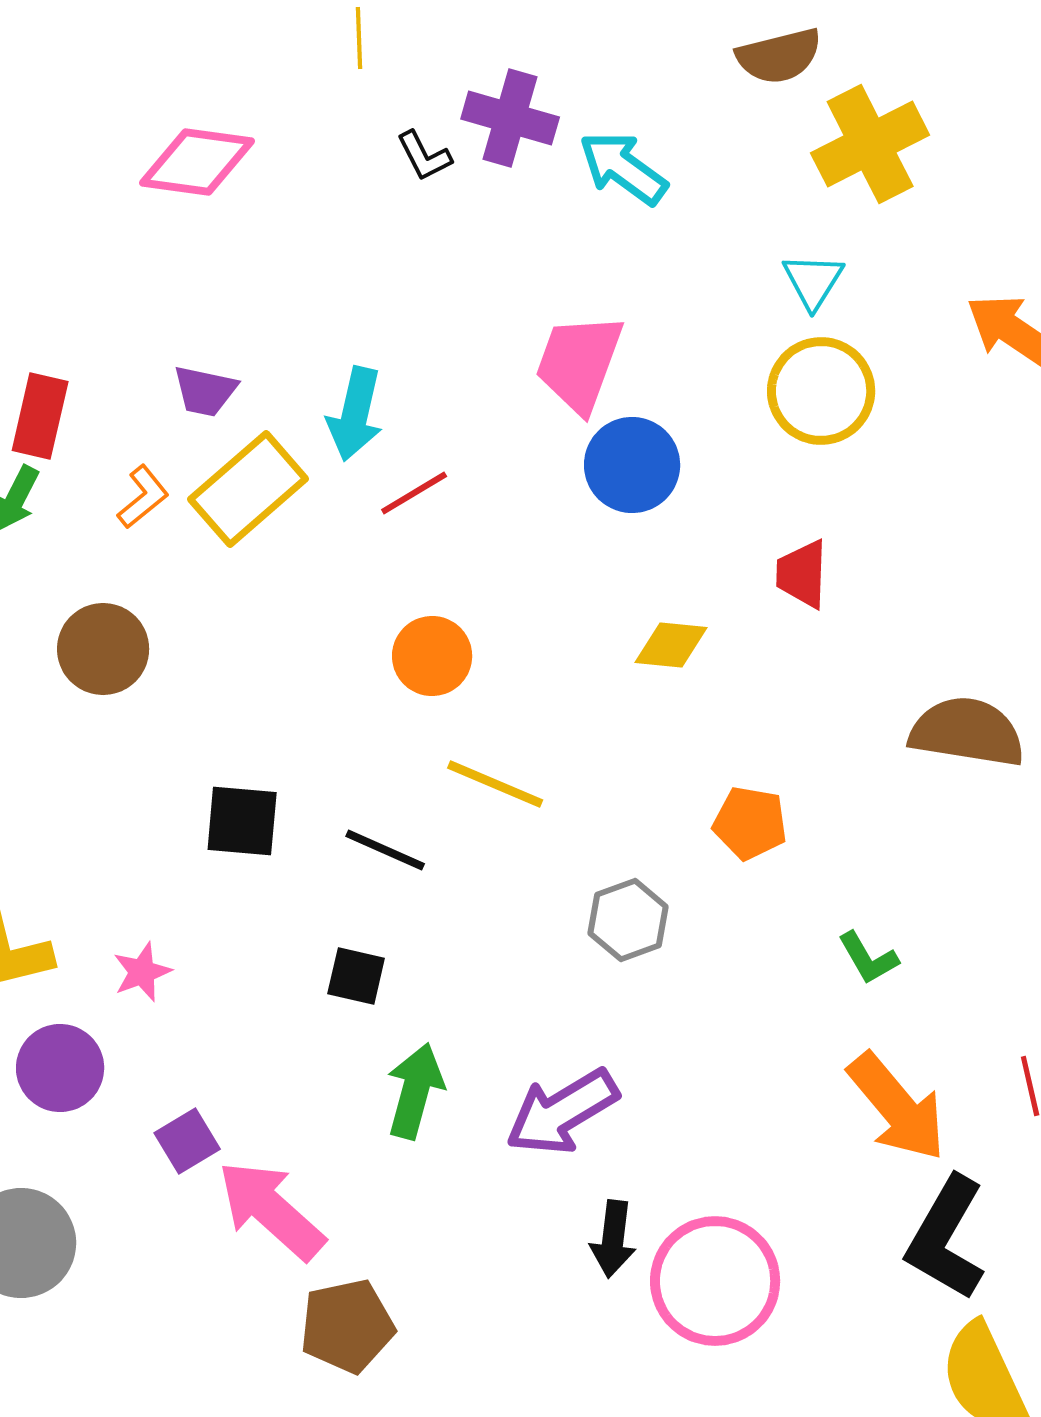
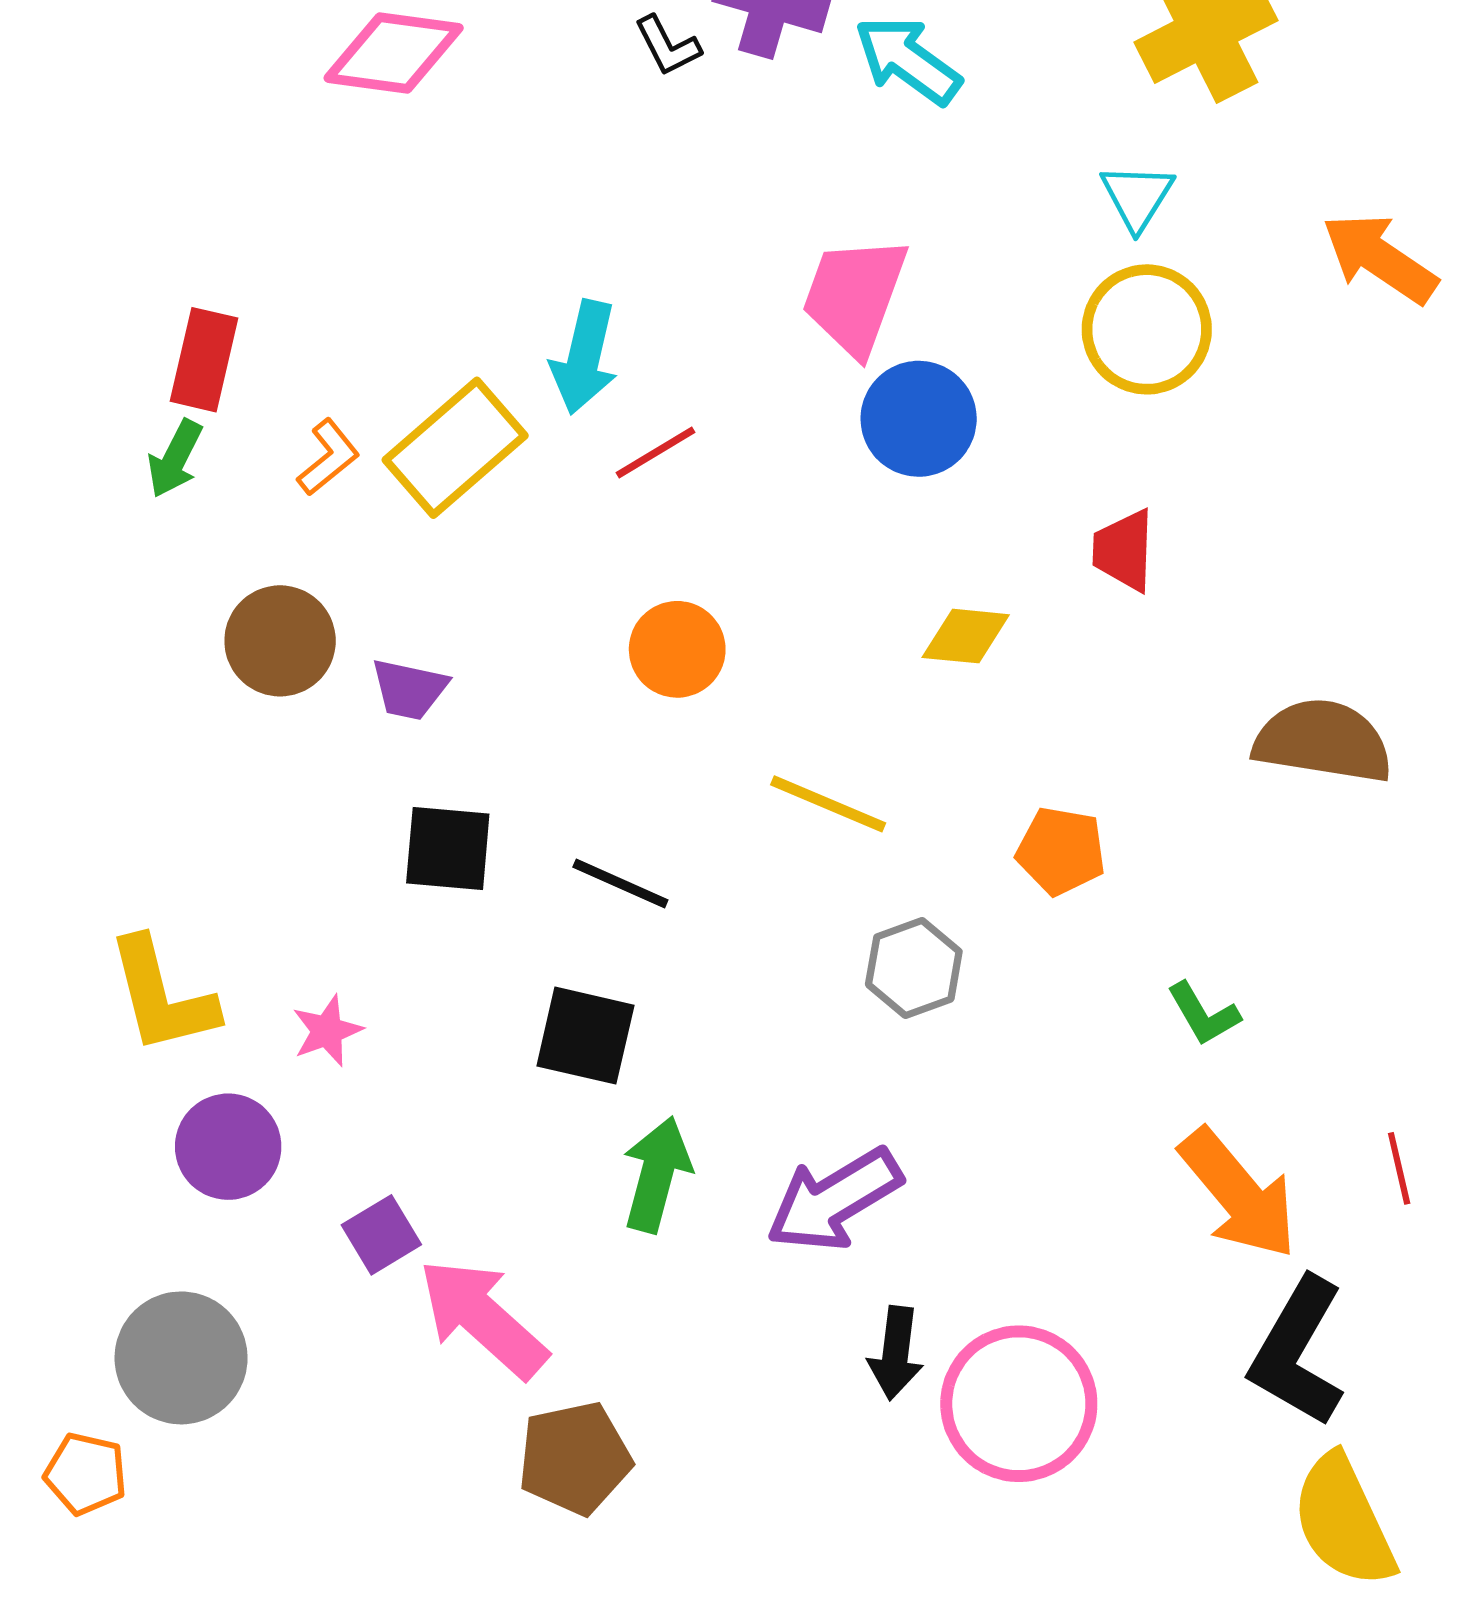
purple trapezoid: (205, 391) -> (409, 689), moved
yellow line: (495, 784) -> (828, 804), moved
black square: (356, 976) -> (585, 1036), size x1.4

